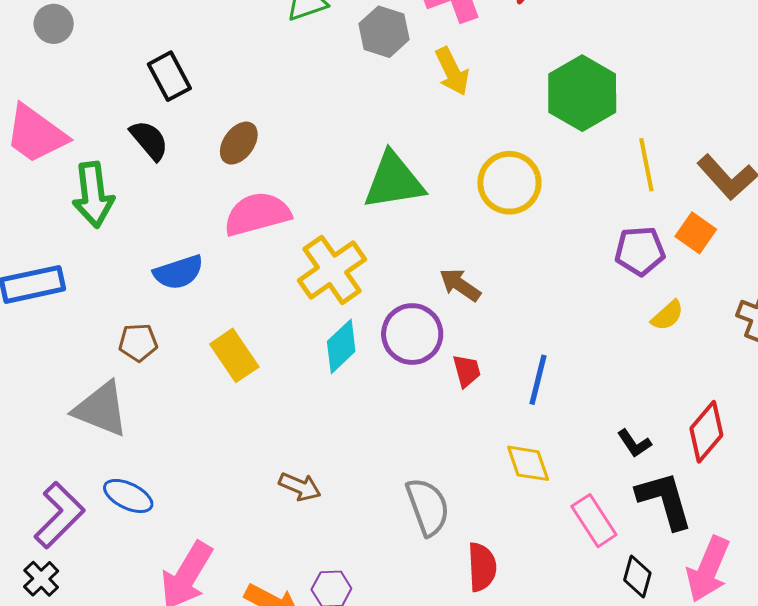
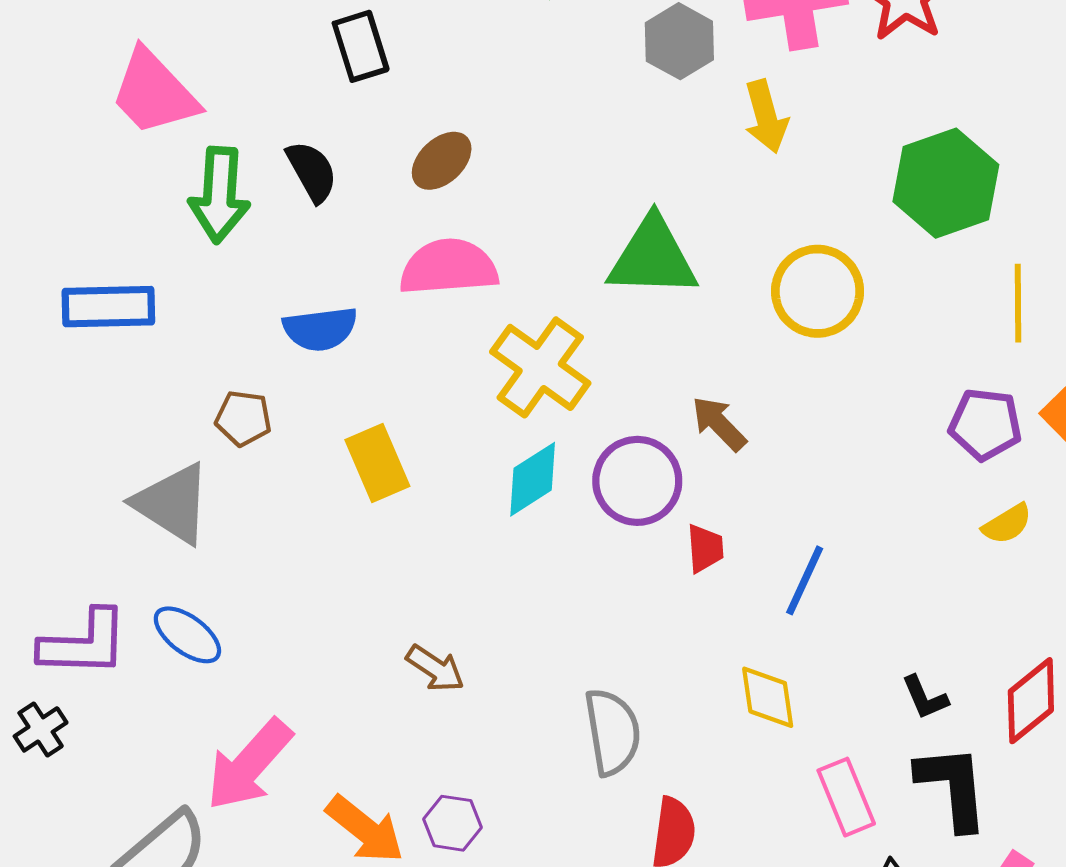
black semicircle: (149, 140) -> (312, 171), moved
yellow cross: (332, 270) -> (540, 367), turned -30
purple L-shape: (59, 515) -> (84, 643), turned 36

